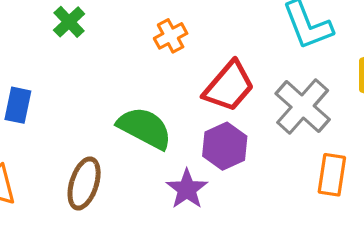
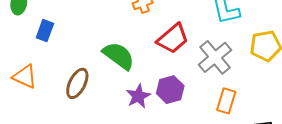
purple hexagon: (225, 146) -> (170, 90), moved

